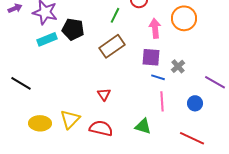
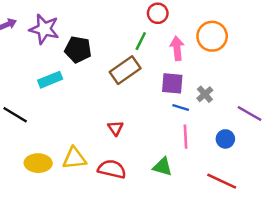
green line: (115, 15) -> (141, 41), moved
cyan rectangle: (47, 39) -> (50, 80), moved
yellow triangle: (70, 119) -> (74, 158), turned 40

